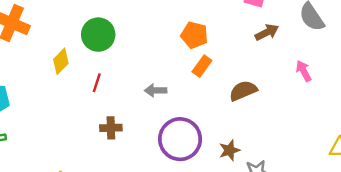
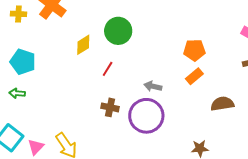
orange pentagon: (194, 35) -> (194, 50), turned -30
purple circle: (180, 139) -> (146, 116), moved

